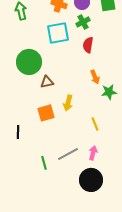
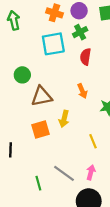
green circle: (29, 62) -> (22, 75), size x0.6
orange arrow: (95, 77) -> (82, 91), moved
brown triangle: (47, 82) -> (42, 96), size x1.5
gray line: (68, 154) -> (64, 173), turned 65

